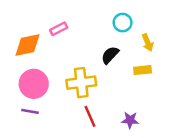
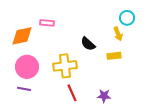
cyan circle: (123, 23) -> (127, 18), moved
pink rectangle: (59, 29) -> (47, 23), turned 32
black semicircle: (110, 55) -> (88, 44), turned -91

